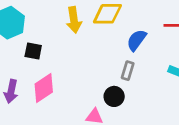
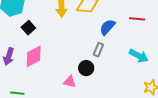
black square: (33, 51) -> (28, 28), turned 32

